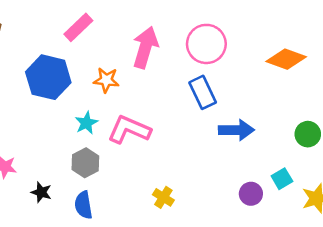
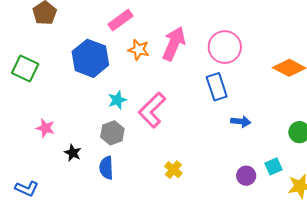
orange star: (106, 80) -> (139, 50), moved
pink L-shape: (129, 130) -> (152, 110), turned -75
blue arrow: (236, 130) -> (241, 122), size x0.7

